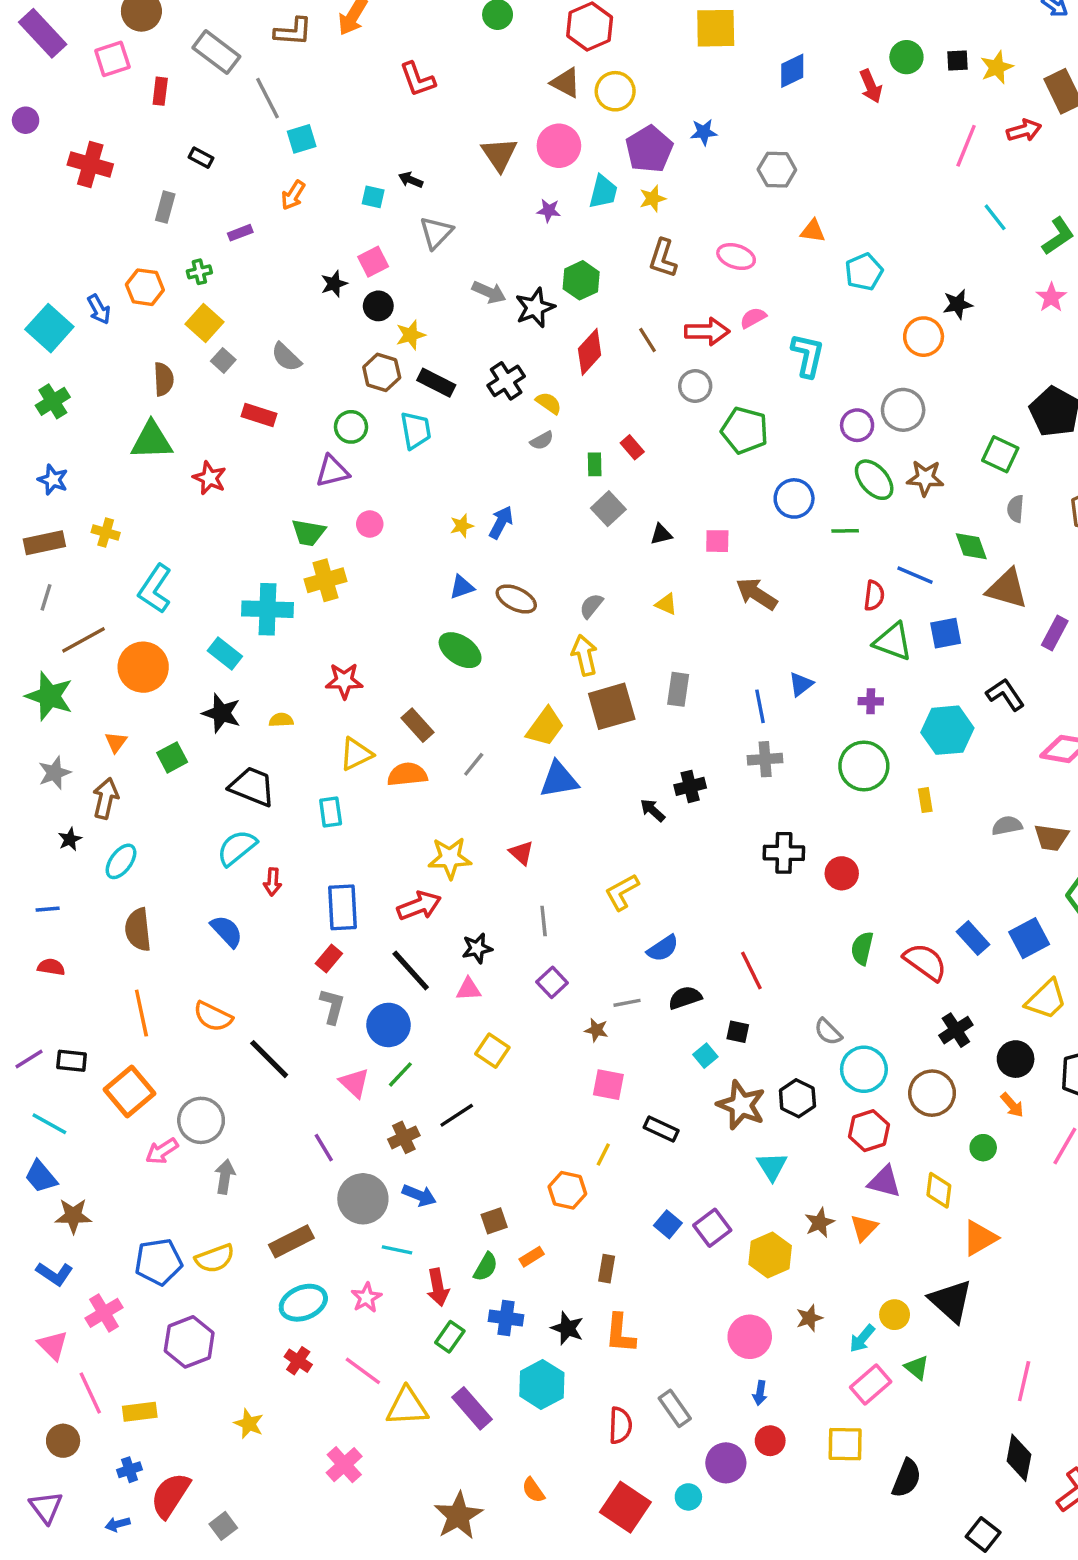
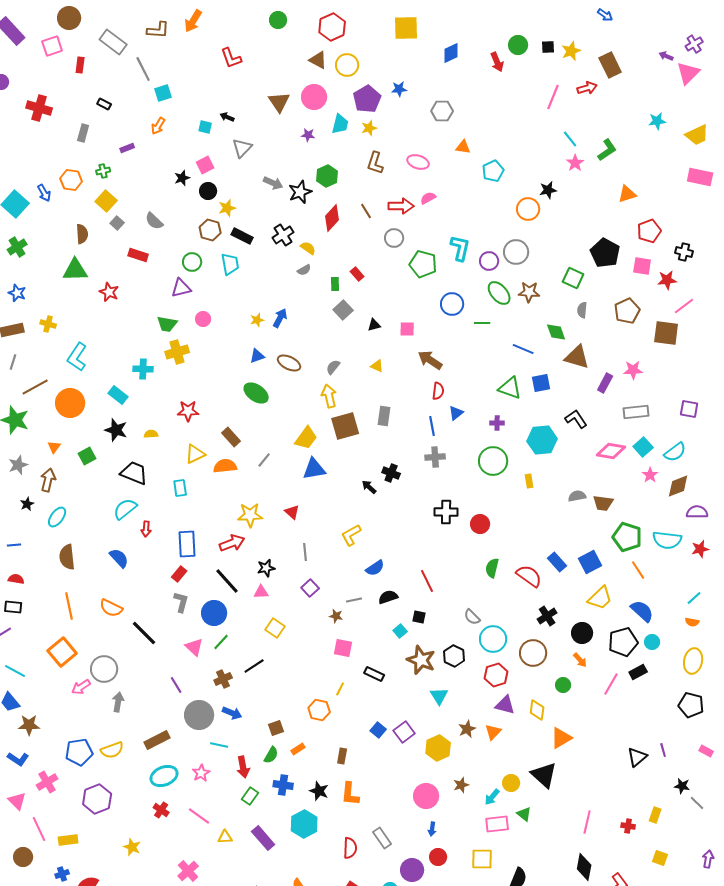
pink star: (1051, 297) -> (575, 163), moved
cyan L-shape: (808, 355) -> (460, 248), moved
red semicircle: (874, 596) -> (438, 391), moved
cyan cross: (268, 609) -> (143, 369), size x0.7
black cross: (690, 786) -> (391, 473), turned 36
black rectangle: (72, 1061) -> (13, 607), moved
pink rectangle: (871, 1384) -> (497, 824), turned 35
yellow triangle: (407, 1407) -> (225, 837), size x0.6

